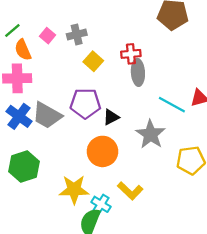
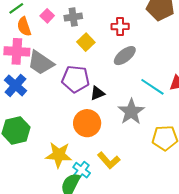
red cross: (131, 54) -> (120, 27), moved
gray ellipse: (138, 72) -> (125, 56), turned 50
gray trapezoid: (47, 115) -> (41, 63), moved

